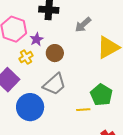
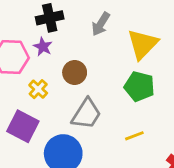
purple star: (37, 39) -> (43, 47), moved
green pentagon: (101, 95) -> (139, 86), moved

